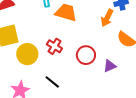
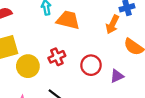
red cross: (54, 46) -> (57, 57), turned 35

